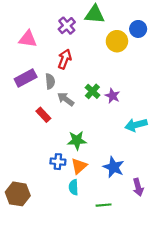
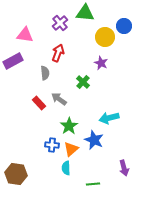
purple rectangle: (26, 78) -> (13, 61), moved
purple star: (112, 96) -> (101, 63), moved
gray arrow: (66, 99) -> (59, 99), moved
cyan arrow: (136, 125) -> (109, 118), moved
green star: (77, 140) -> (69, 126), turned -30
blue star: (114, 167) -> (94, 140), moved

